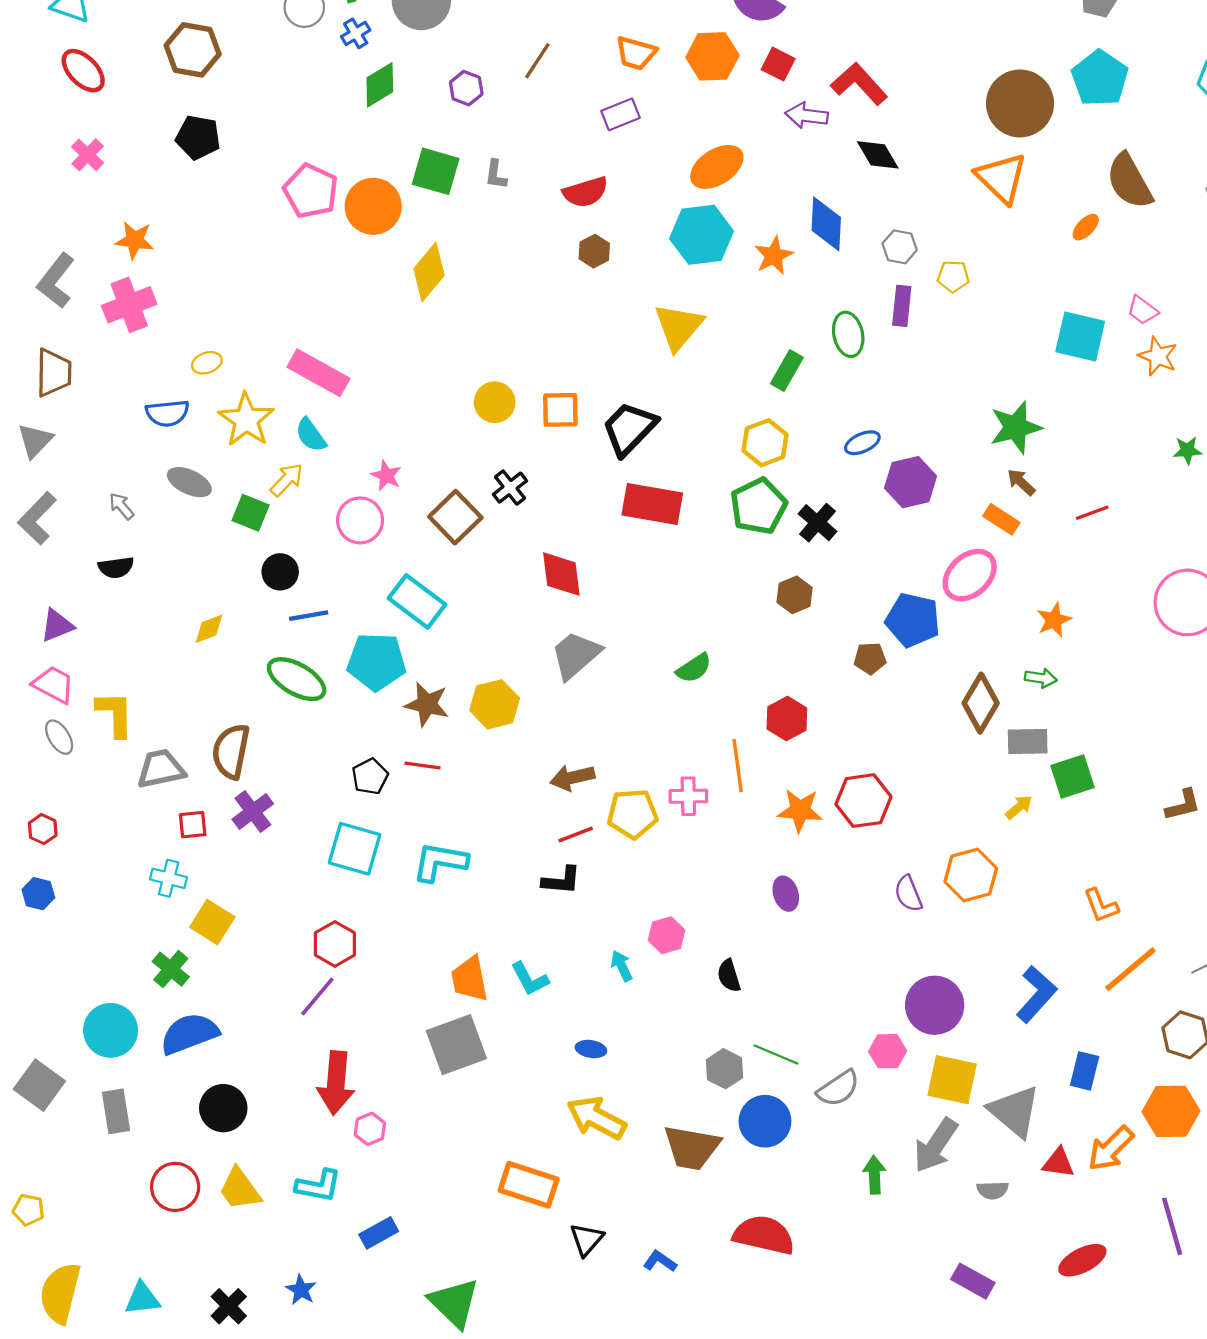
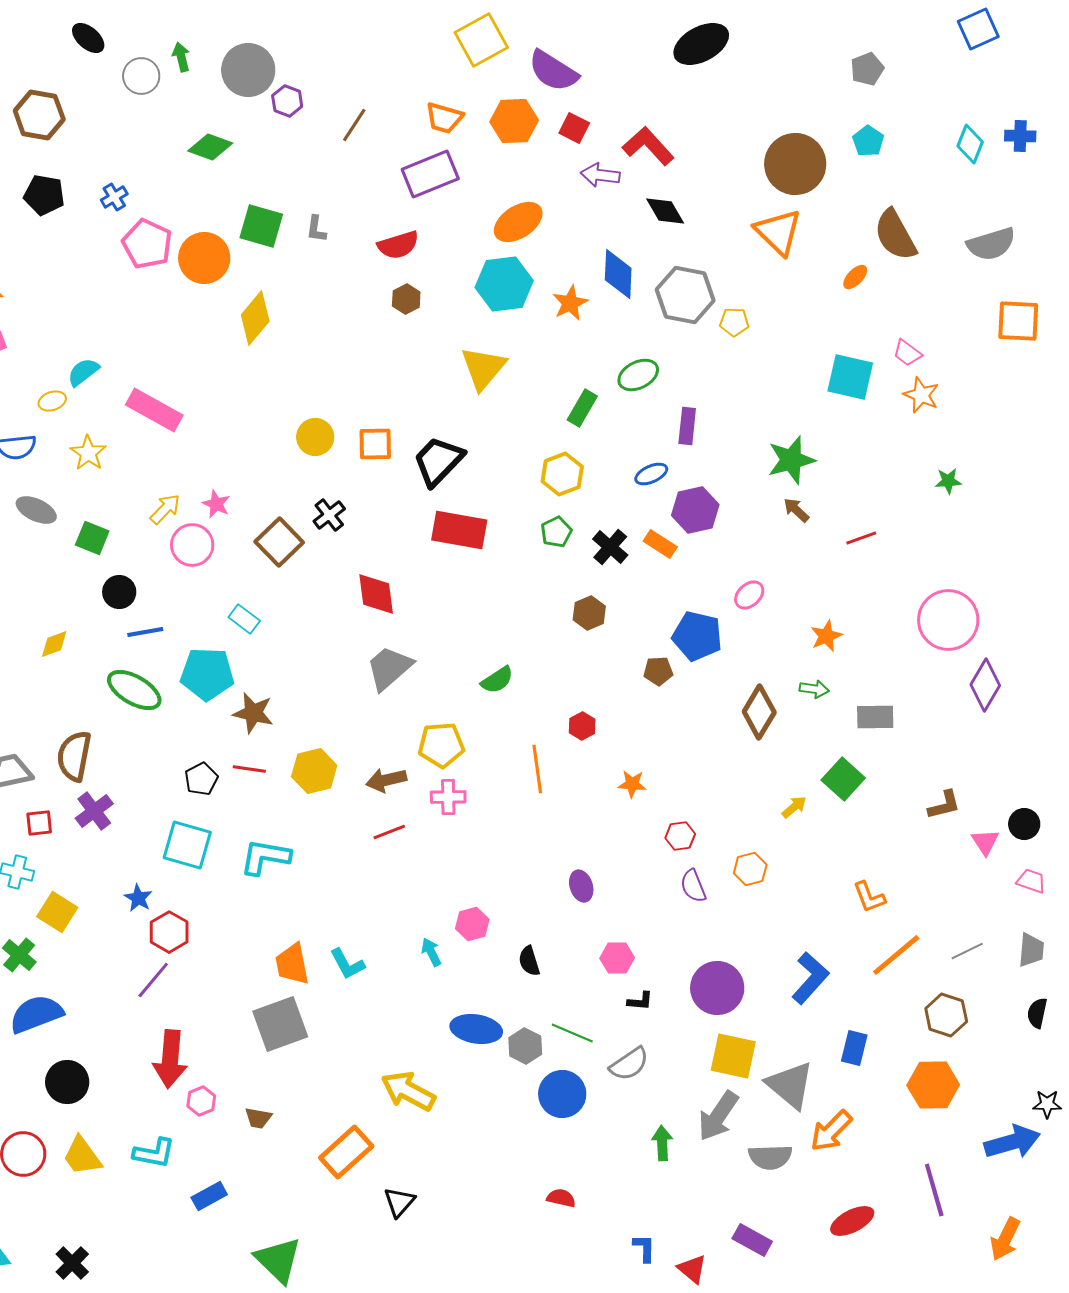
blue cross: (356, 33) -> (114, 197), moved
cyan pentagon: (1100, 78) -> (868, 141), size x0.6
green diamond: (380, 85) -> (210, 147), turned 51
purple hexagon: (466, 88) -> (287, 101), moved
purple rectangle: (621, 114) -> (430, 174), size x1.6
gray hexagon: (900, 247) -> (685, 295), size x1.8
purple rectangle: (902, 306) -> (687, 426), moved
green ellipse: (848, 334) -> (638, 375), turned 75
yellow star: (246, 420) -> (88, 453), size x0.7
cyan semicircle: (311, 435) -> (83, 372), moved, turned 88
yellow arrow: (287, 480) -> (165, 509), moved
green pentagon: (758, 506) -> (556, 532), size x0.6
orange rectangle: (1001, 519) -> (660, 544), moved
pink ellipse: (970, 575) -> (749, 595), size x0.6
cyan rectangle: (417, 601) -> (244, 619), size x0.6
yellow hexagon: (495, 704) -> (314, 771), moved
red hexagon: (787, 718) -> (582, 726), size x0.7
gray rectangle: (1028, 741) -> (875, 717), moved
green square: (1073, 776) -> (843, 779), turned -30
pink cross: (688, 796) -> (448, 797), moved
red hexagon: (863, 801) -> (680, 836), moved, size x0.6
orange star: (800, 810) -> (632, 784), moved, size x0.7
yellow pentagon: (633, 814) -> (441, 745), moved
orange hexagon: (971, 875) -> (750, 869), size x0.7
black L-shape: (561, 880) -> (640, 1001), moved, size x0.7
blue ellipse: (591, 1049) -> (476, 1029), moved, size x1.8
pink hexagon: (888, 1051) -> (617, 958), moved
brown trapezoid: (692, 1148) -> (258, 1118), moved, size x0.5
orange arrow: (1111, 1149) -> (831, 1131), moved
red triangle: (1058, 1163) -> (692, 1269), moved, turned 32
orange rectangle: (529, 1185) -> (346, 1152), turned -60
gray semicircle: (993, 1190) -> (770, 1157), size x1.5
red semicircle: (764, 1235) -> (561, 1198), size x0.5
blue L-shape: (660, 1261) -> (644, 1248), moved, turned 56
blue star: (301, 1290) -> (138, 898), moved

